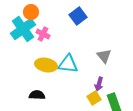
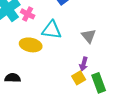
cyan triangle: (68, 64) -> (52, 30), moved
black semicircle: (37, 95) -> (13, 78), moved

